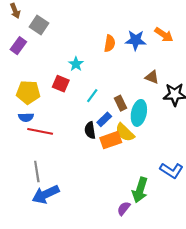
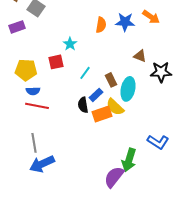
purple rectangle: (18, 46) -> (17, 27), turned 35
red square: (61, 84) -> (56, 62), turned -35
blue semicircle: (26, 117) -> (33, 91), moved
purple semicircle: (124, 208) -> (114, 177), size x1.6

